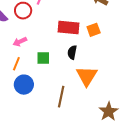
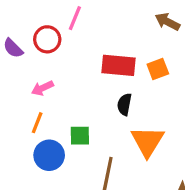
green square: (43, 58) -> (80, 136), moved

